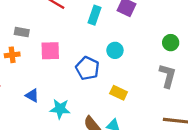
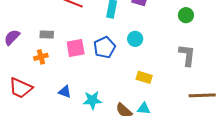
green circle: (171, 43) -> (186, 15), moved
blue pentagon: (87, 68) -> (105, 47), moved, turned 30

